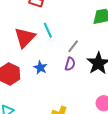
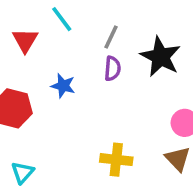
red triangle: (25, 38) -> (25, 40), size x0.7

